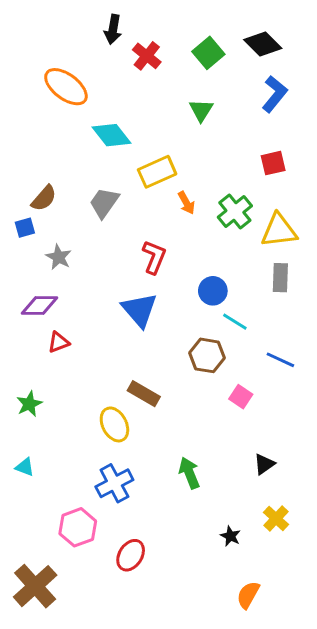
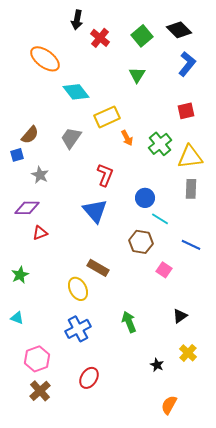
pink hexagon: (78, 527) -> (37, 359), moved
brown cross: (35, 586) -> (40, 391), moved, size x0.7

